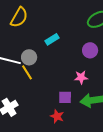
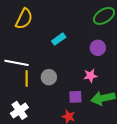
gray circle: (29, 57) -> (49, 77), moved
yellow line: (27, 72) -> (27, 79), moved, turned 35

